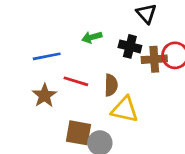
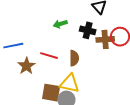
blue line: (47, 56) -> (13, 46), moved
yellow triangle: (125, 110) -> (70, 83), moved

